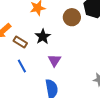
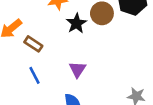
black star: (43, 37) -> (76, 23), moved

